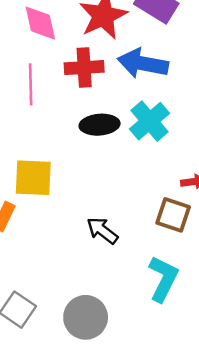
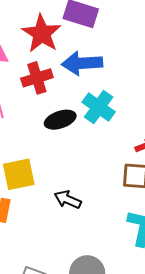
black arrow: (102, 230) -> (68, 200), moved

